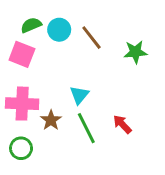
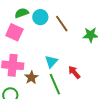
red arrow: (122, 124) -> (74, 72), moved

